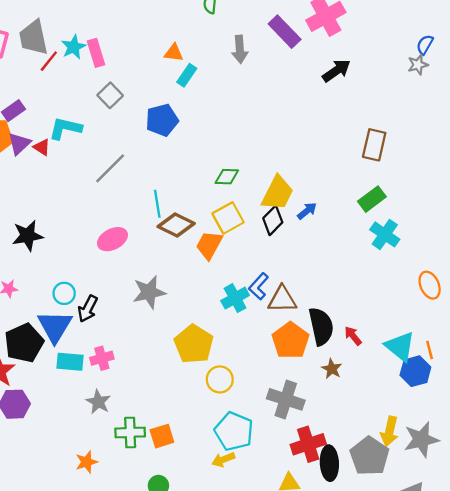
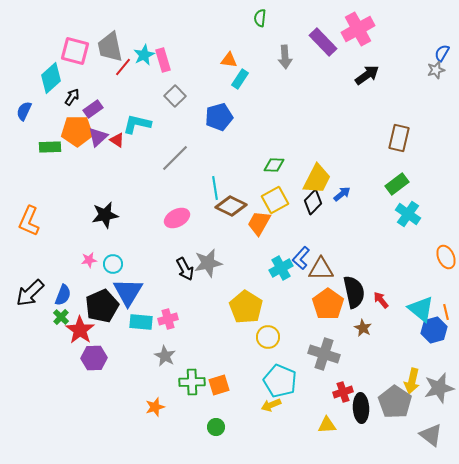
cyan circle: (64, 293) -> (113, 264), moved
black arrow: (88, 309) -> (185, 269), moved, turned -55
red cross: (308, 444) -> (343, 392), size x0.7

